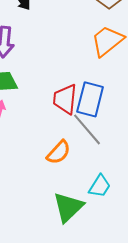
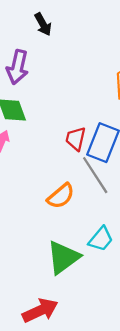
red trapezoid: (65, 99) -> (76, 139), size x0.7

